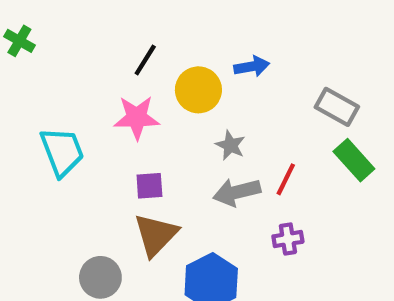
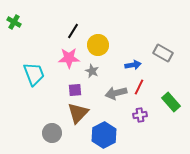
blue arrow: (252, 66) -> (133, 65), moved
gray star: (230, 145) -> (92, 71), moved
green rectangle: (354, 160) -> (171, 102), moved

